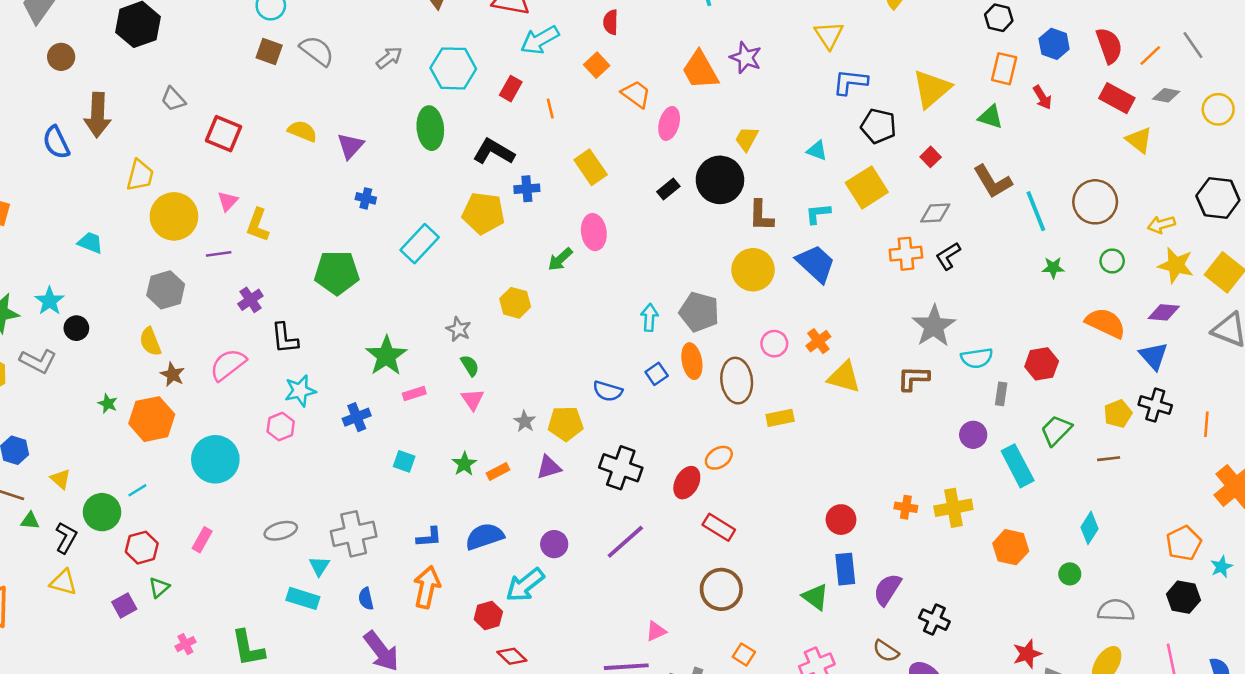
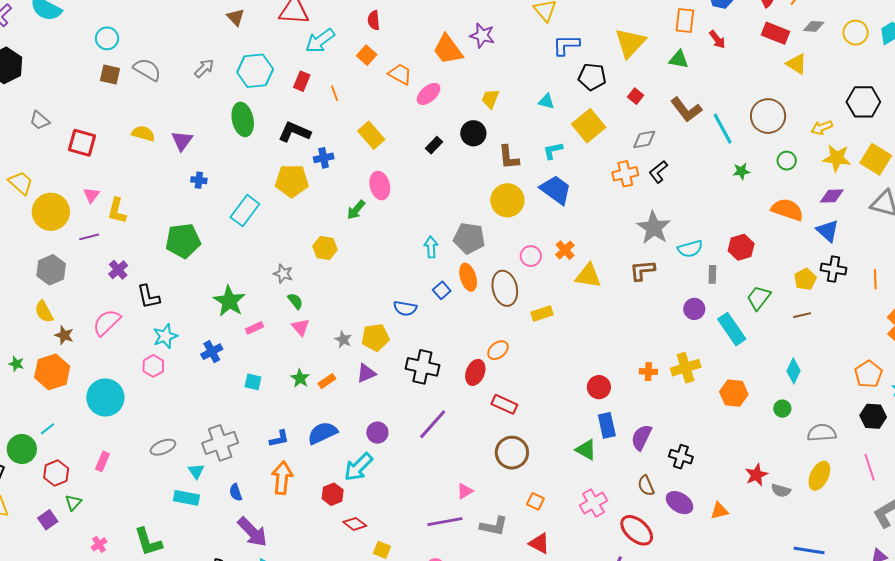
pink ellipse: (669, 123) -> (429, 94), turned 40
yellow trapezoid: (140, 175) -> (21, 183), turned -56
black circle: (720, 180) -> (473, 133), size x0.7
brown semicircle: (886, 651) -> (646, 486), turned 40

